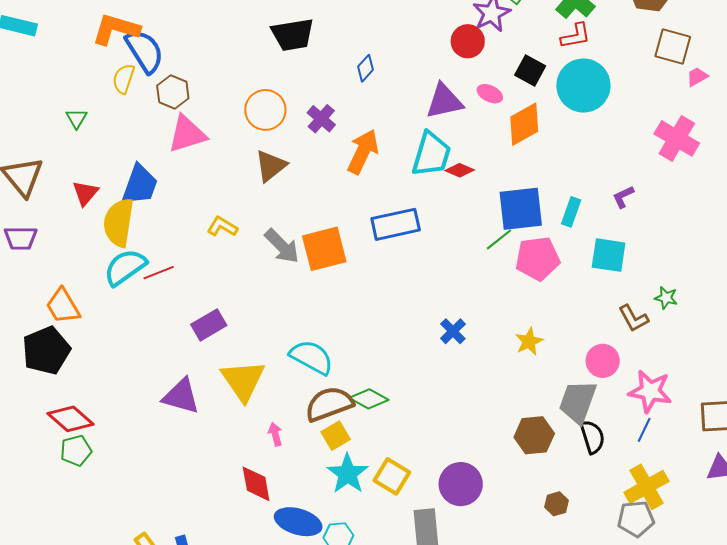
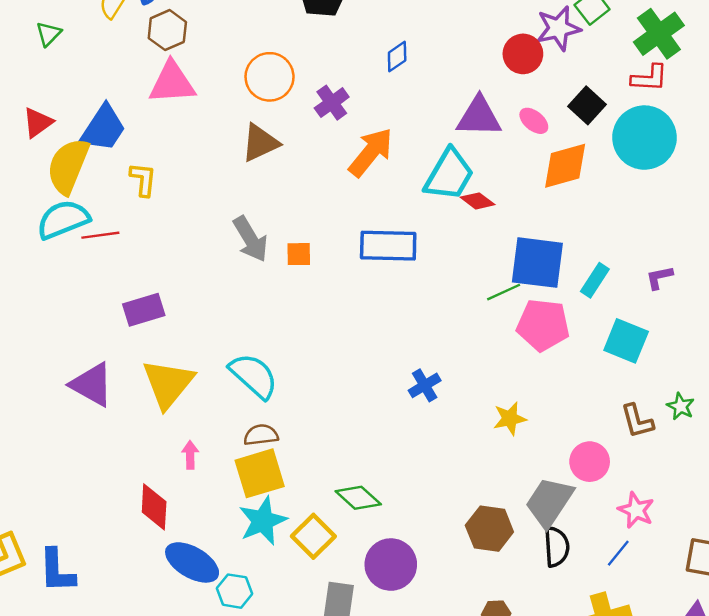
yellow L-shape: (222, 227) -> (143, 179), moved, turned 52
orange square: (324, 249) -> (299, 254), size x0.5
pink star: (650, 391) -> (636, 510), size x0.7
green diamond: (369, 399) -> (358, 498), moved
brown semicircle: (329, 404) -> (261, 435), size x0.6
yellow square: (336, 436) -> (260, 473), size x1.5

